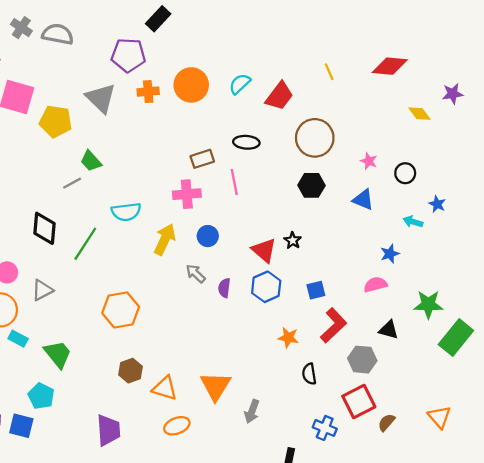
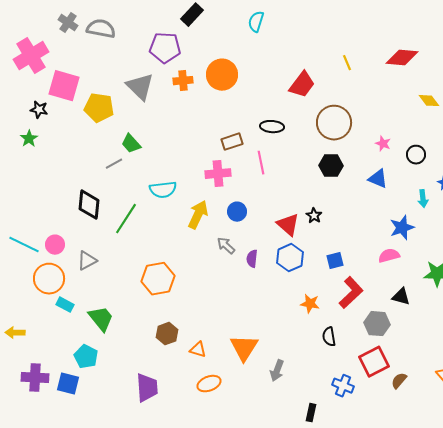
cyan semicircle: (240, 84) -> (256, 22), moved, turned -30
cyan arrow: (413, 222) -> (423, 199), turned -114
blue star: (390, 254) -> (402, 228), size x1.4
orange triangle: (165, 388) -> (198, 350), size x0.7

